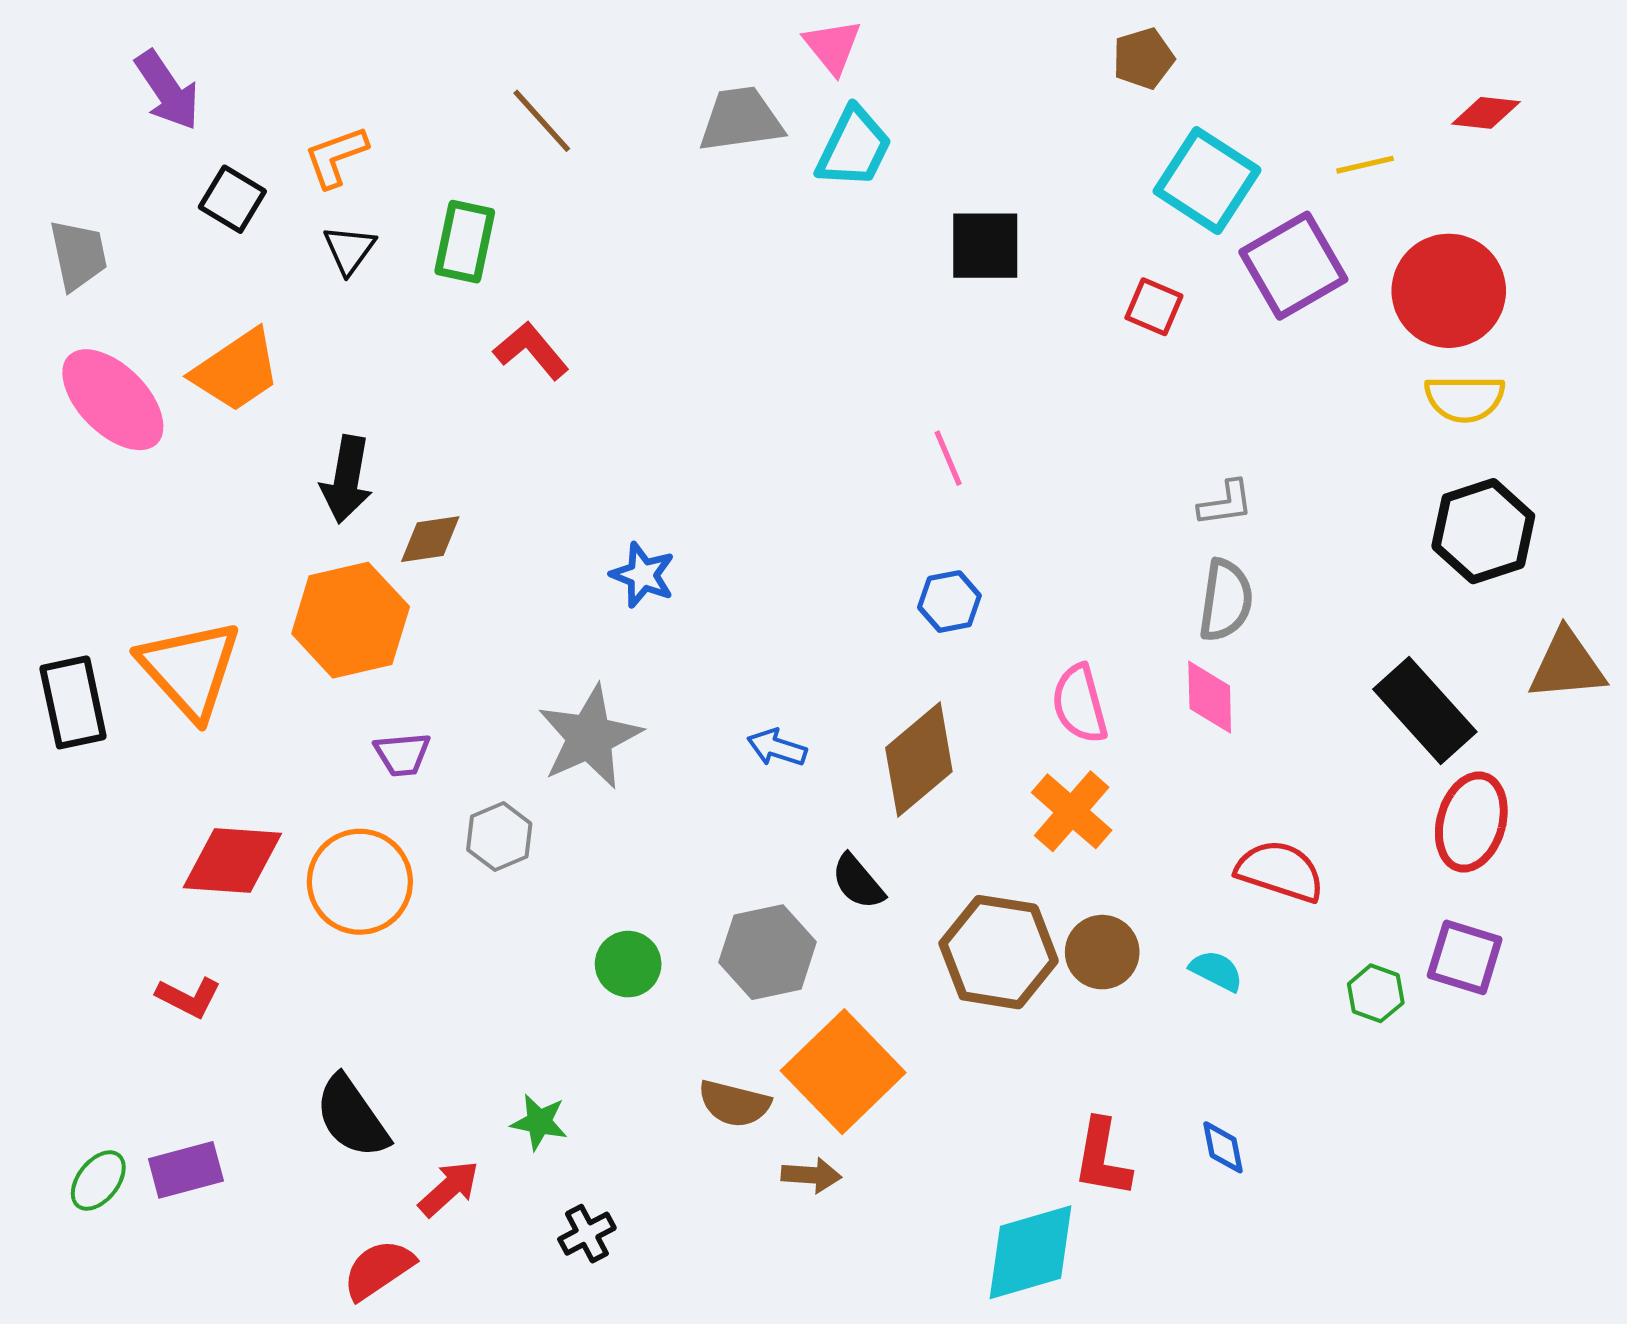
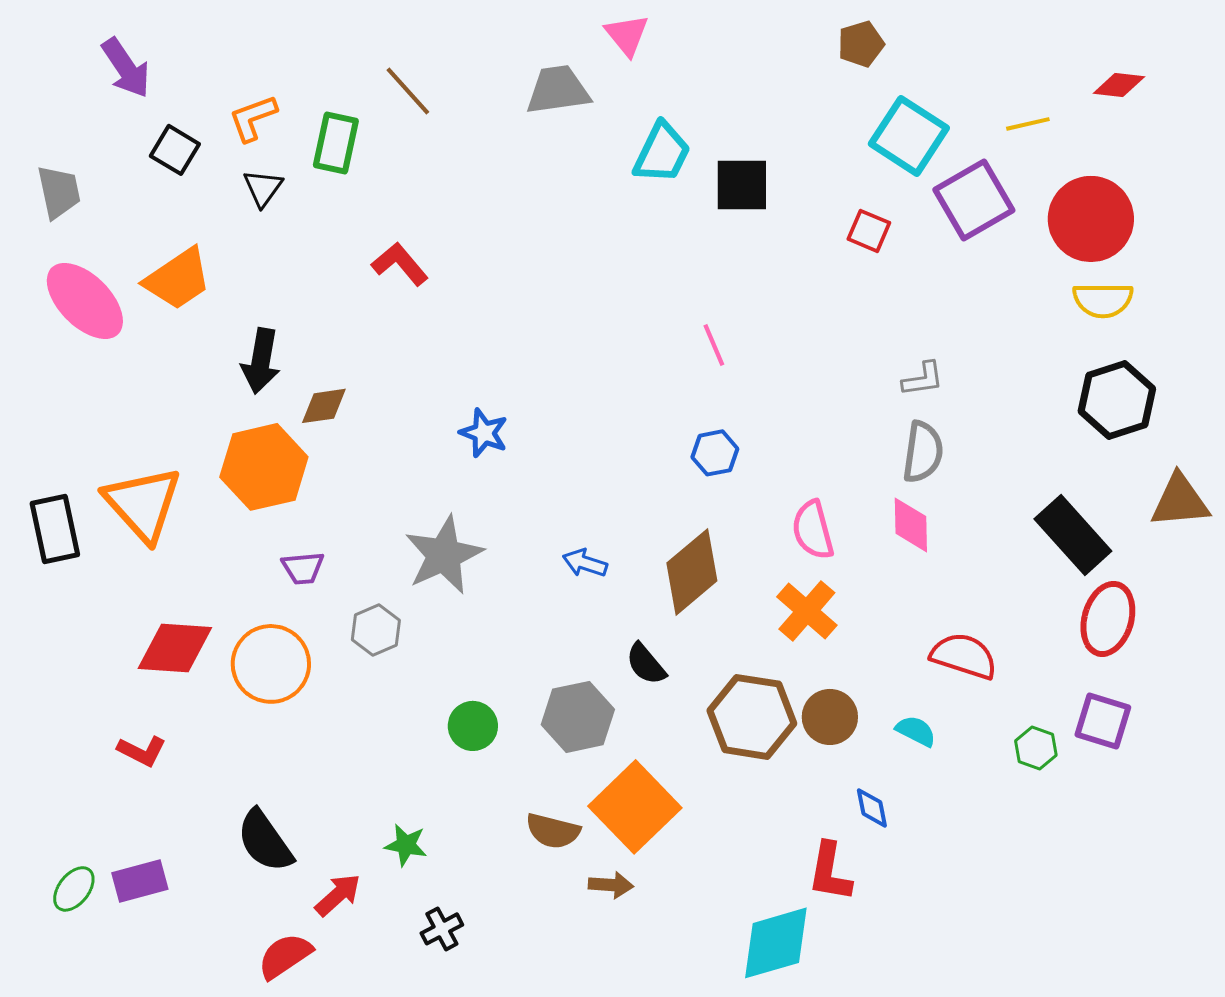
cyan trapezoid: (854, 147) -> (662, 153), moved
green rectangle: (465, 242) -> (336, 143), moved
blue diamond: (1223, 1147) -> (872, 808), moved

